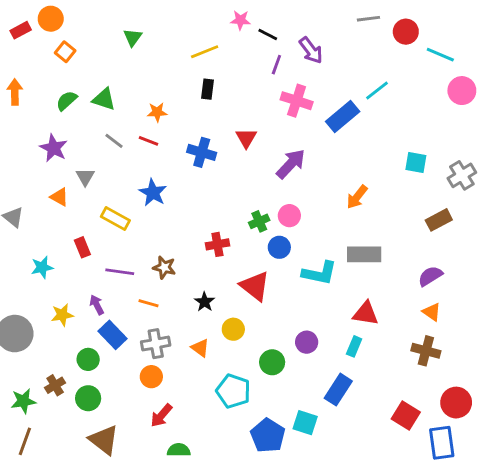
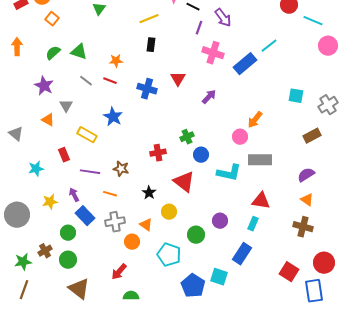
purple arrow: (291, 164) -> (209, 97), size x0.7
pink circle: (289, 216) -> (240, 137), moved
orange circle: (151, 377) -> (132, 242), moved

